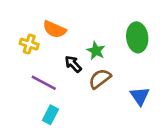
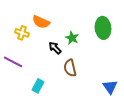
brown semicircle: (100, 79) -> (70, 68), moved, turned -66
purple line: (44, 83) -> (13, 62), moved
blue triangle: (140, 96) -> (110, 87), moved

